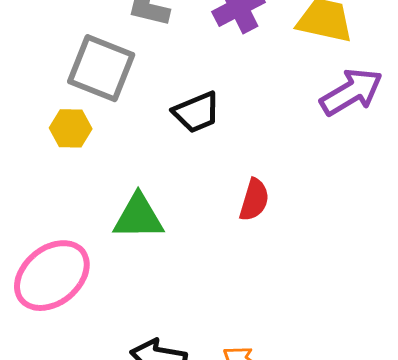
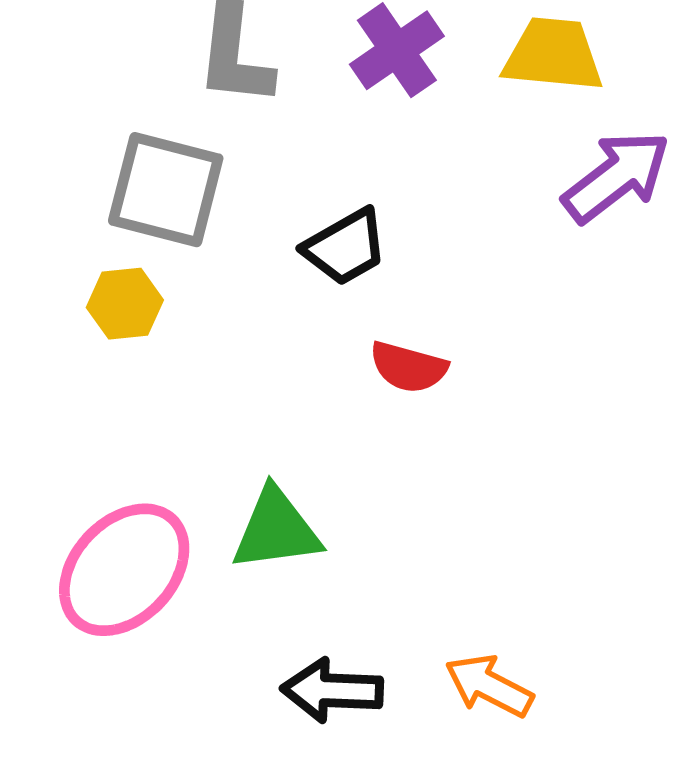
red semicircle: (254, 200) -> (408, 367), moved, turned 96
green triangle: (138, 217) -> (276, 530), moved

